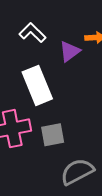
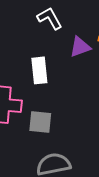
white rectangle: (37, 85) -> (39, 70), size x0.7

